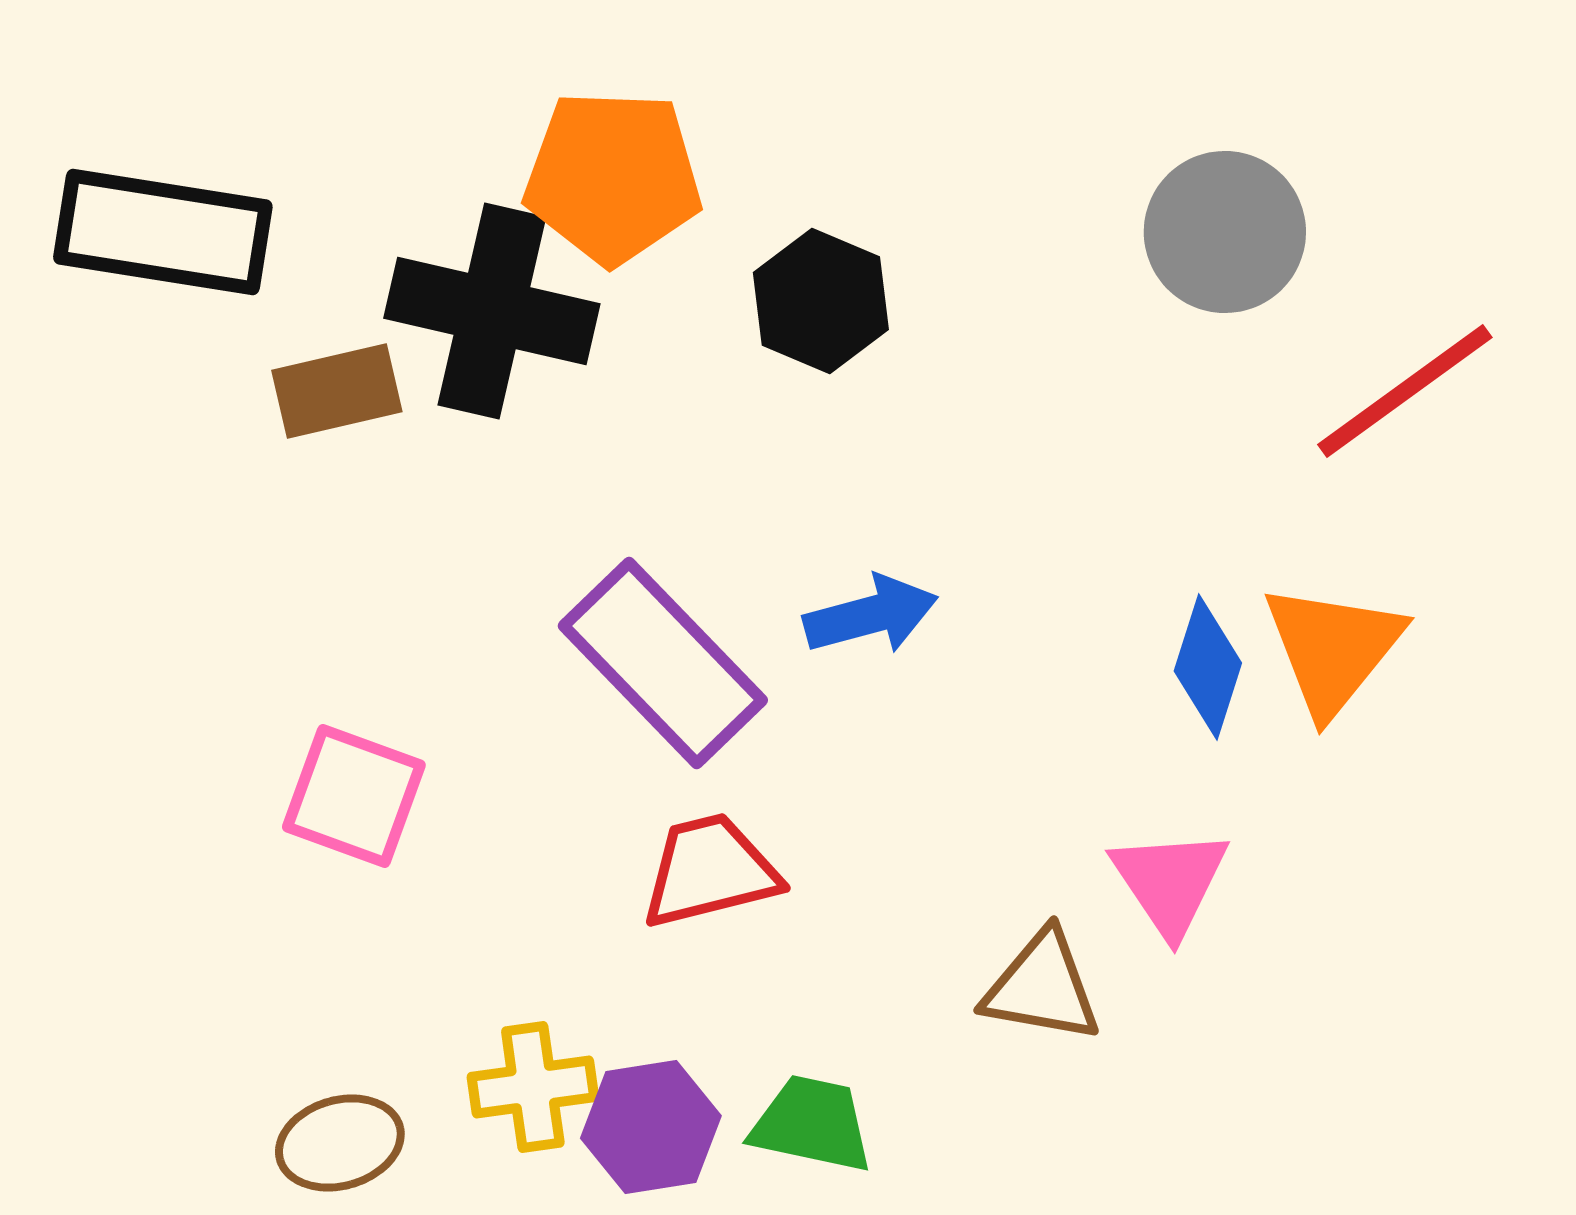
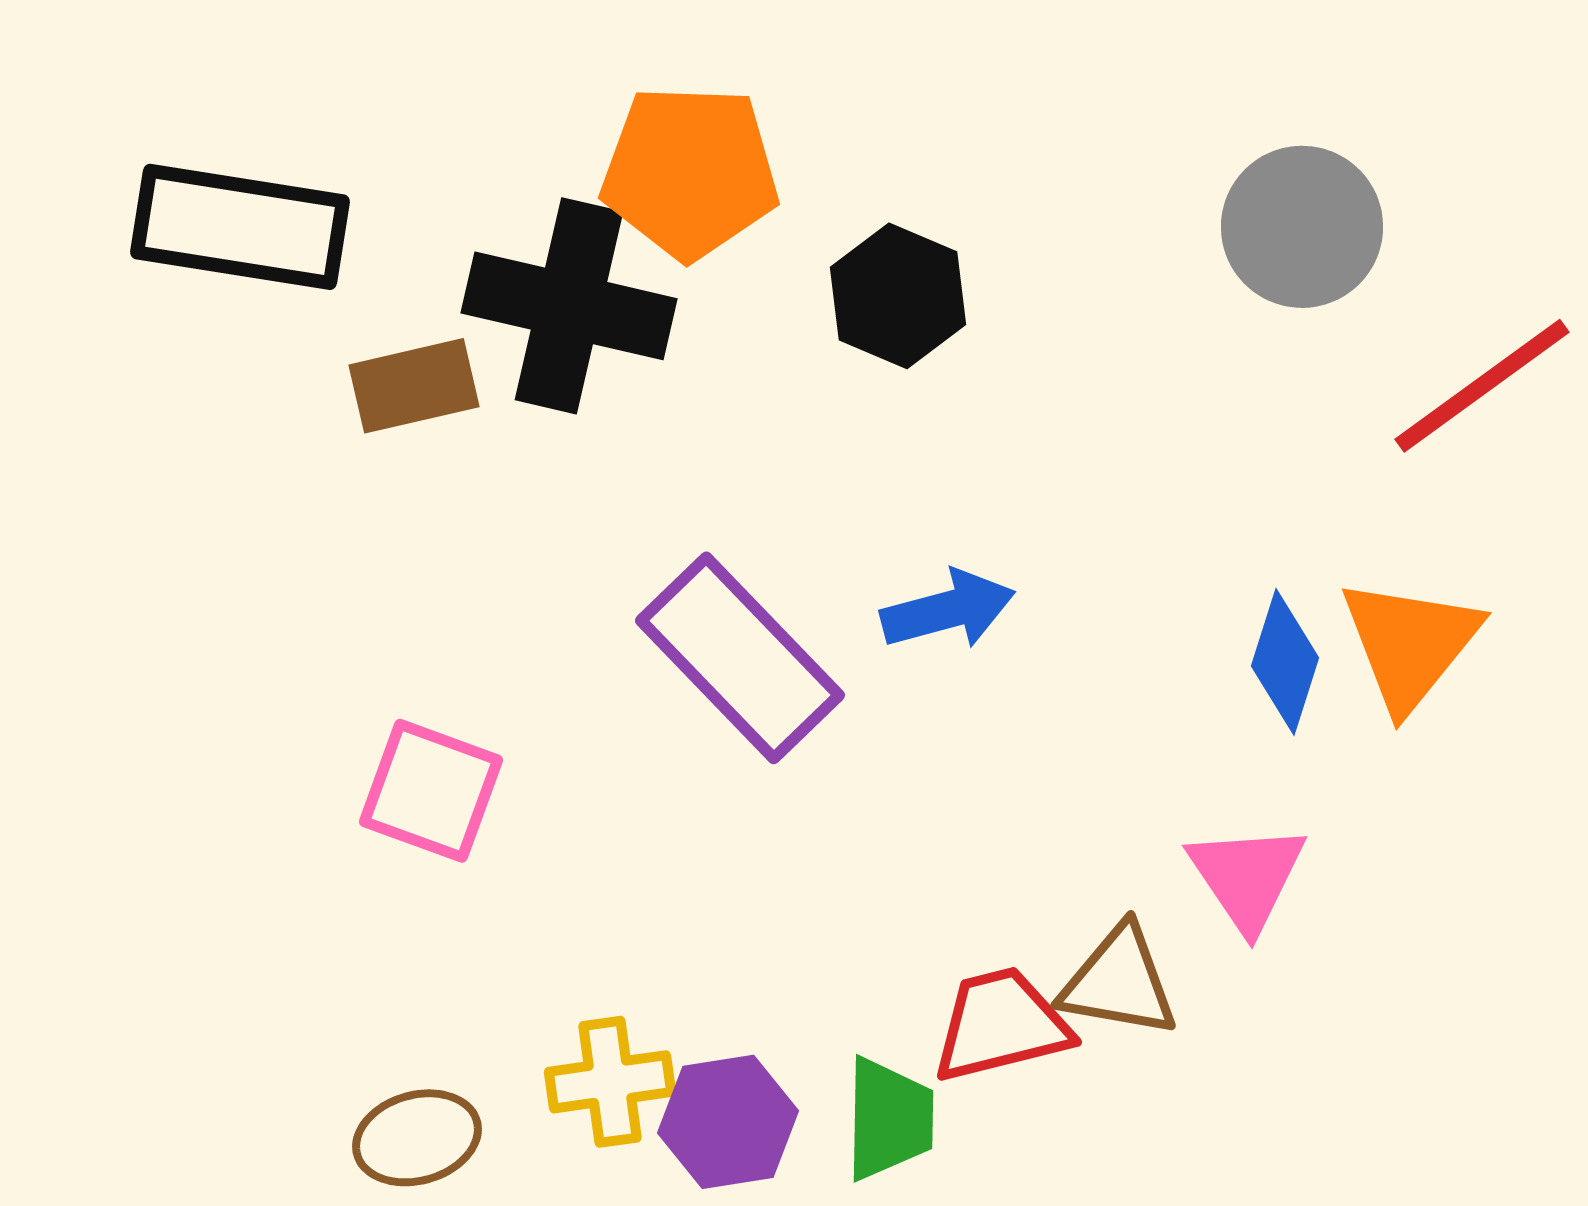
red trapezoid: (710, 871) -> (1001, 1025), moved
green trapezoid: (812, 1124) -> (889, 1119), turned 79

